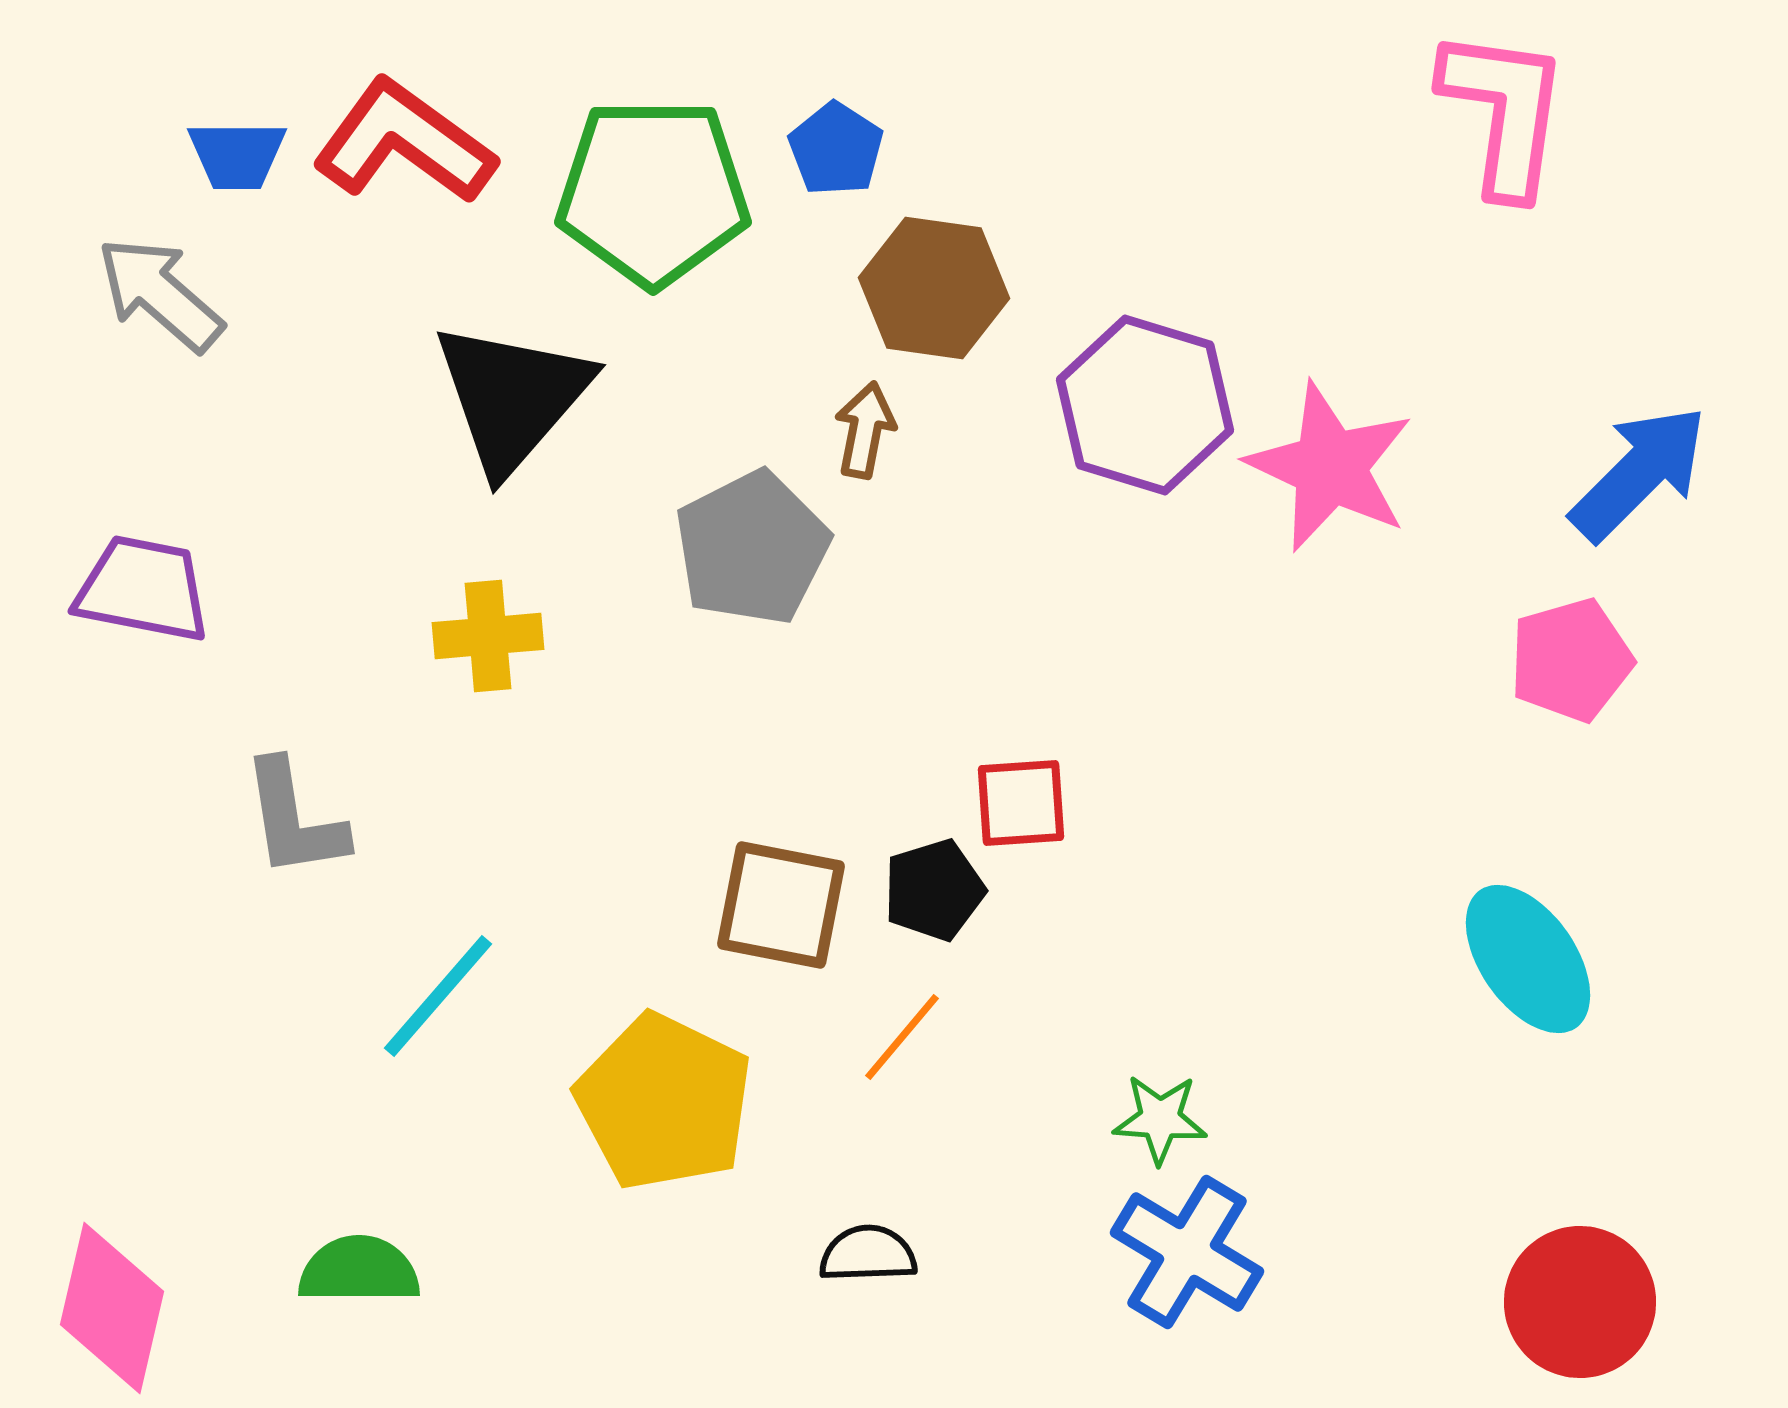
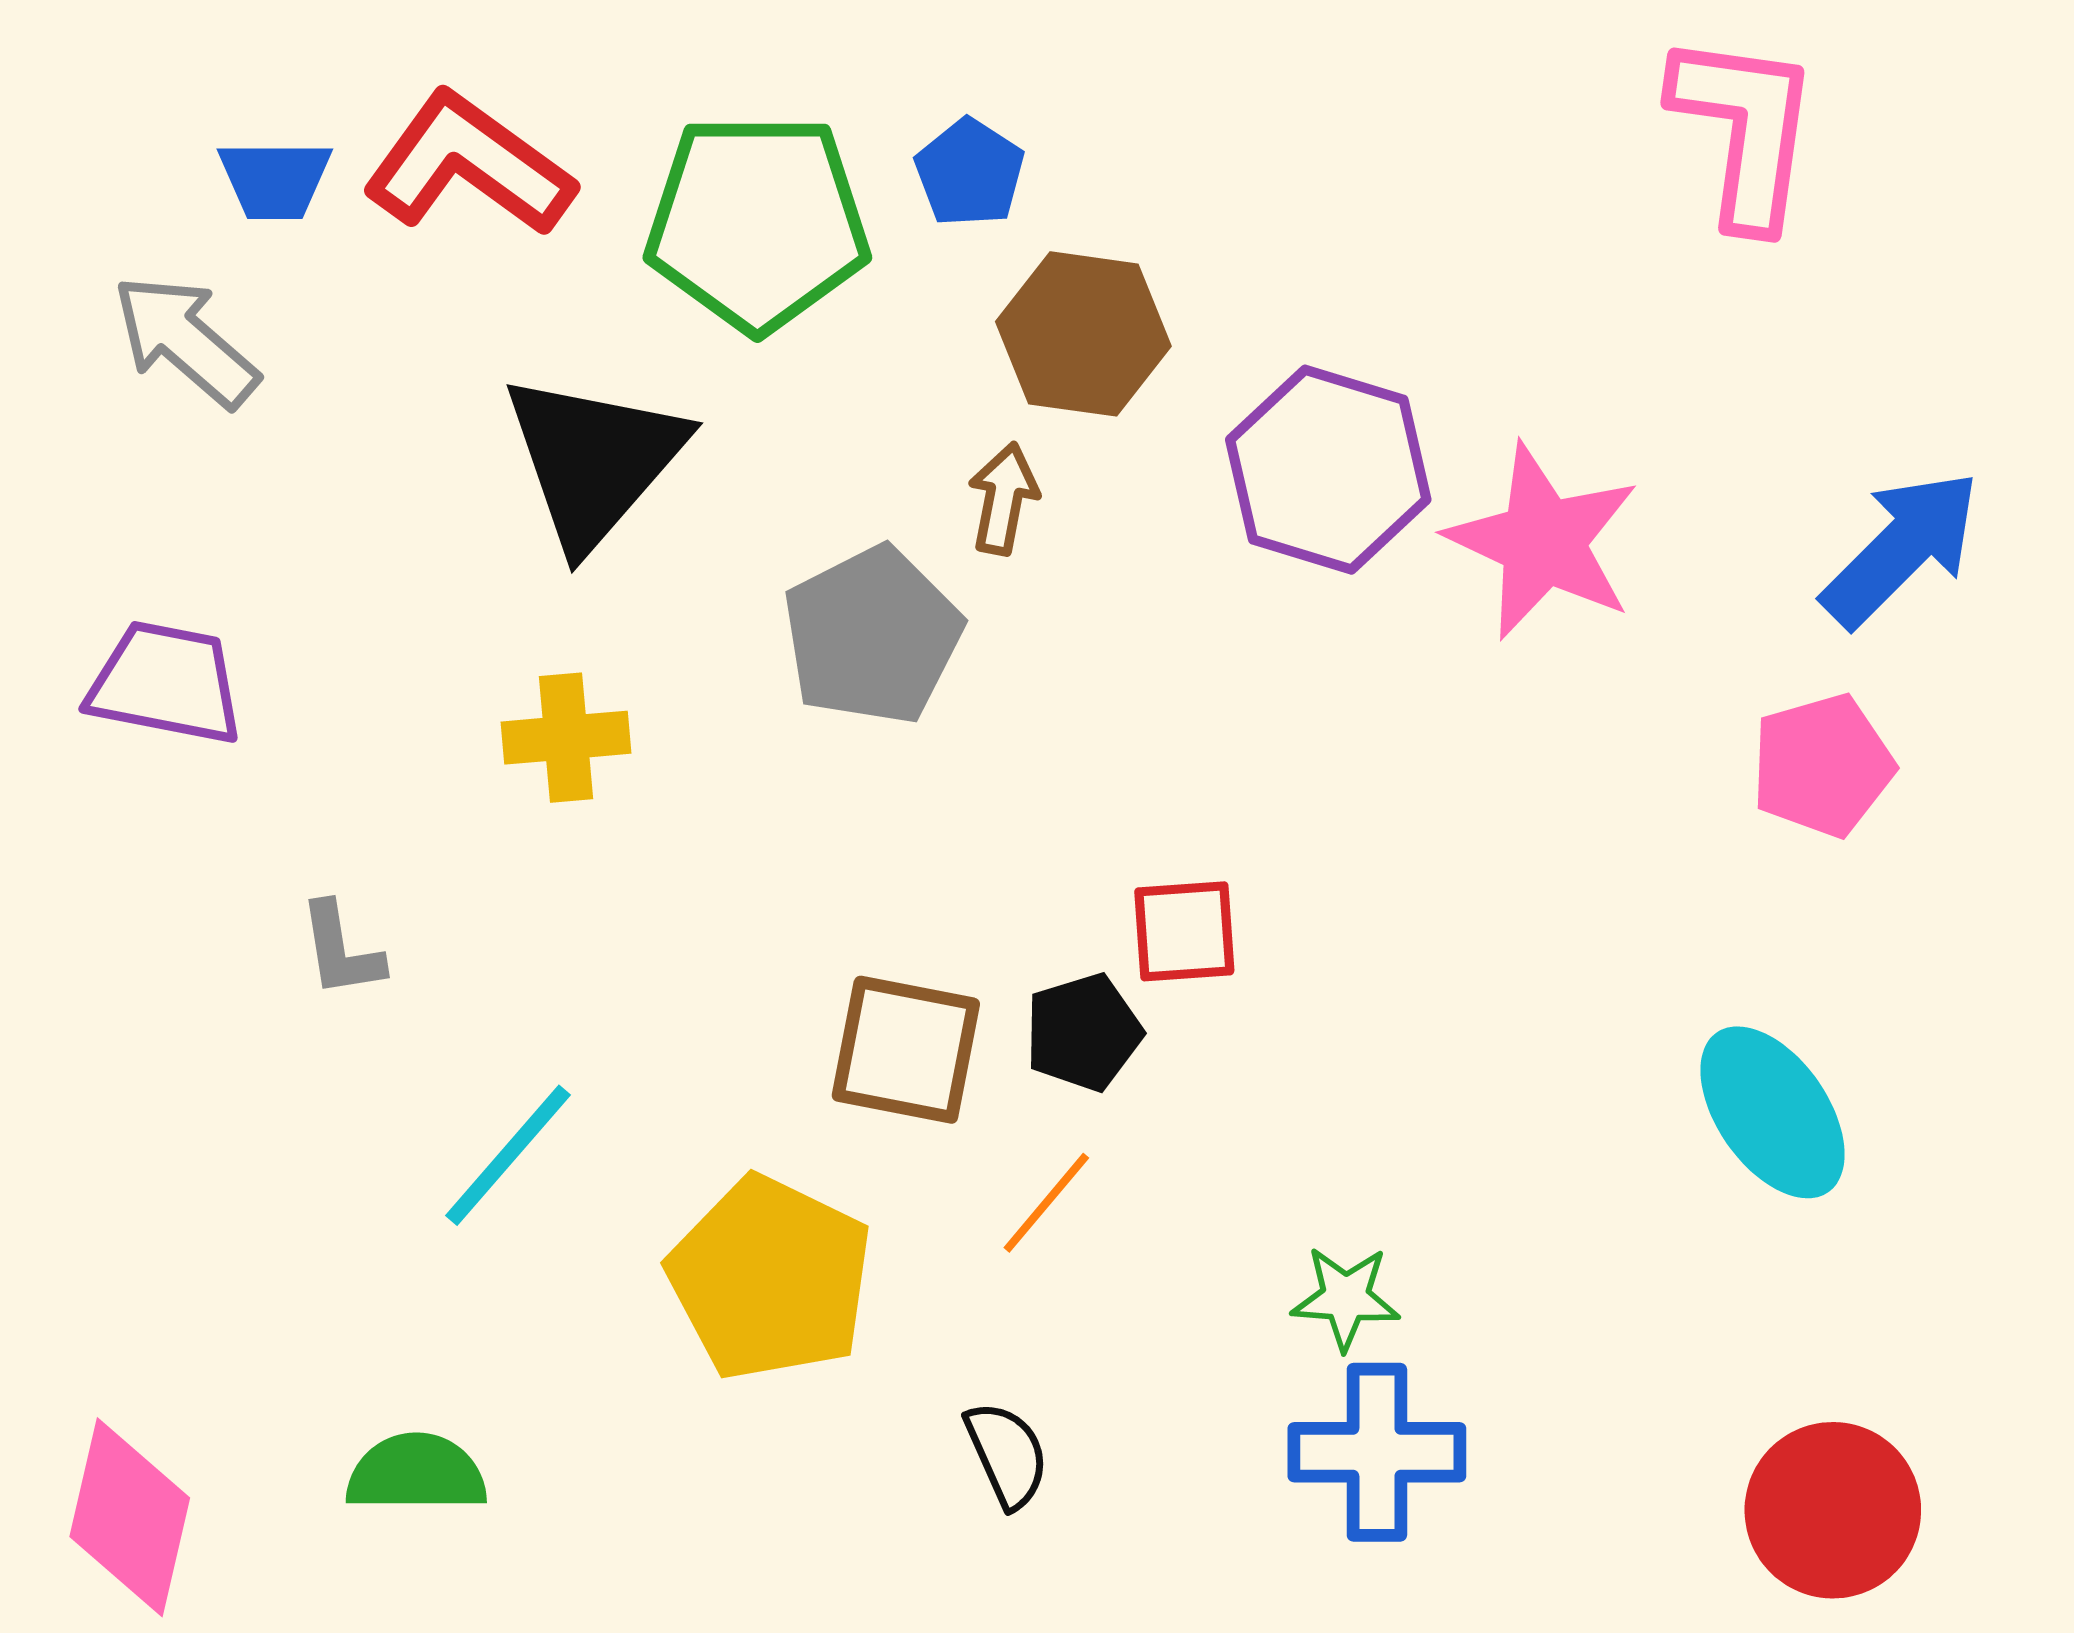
gray L-shape: (294, 819) -> (341, 950), size x0.7
blue cross: (1187, 1252) -> (1377, 1452), turned -31
black semicircle: (868, 1254) -> (1007, 1455), turned 68

